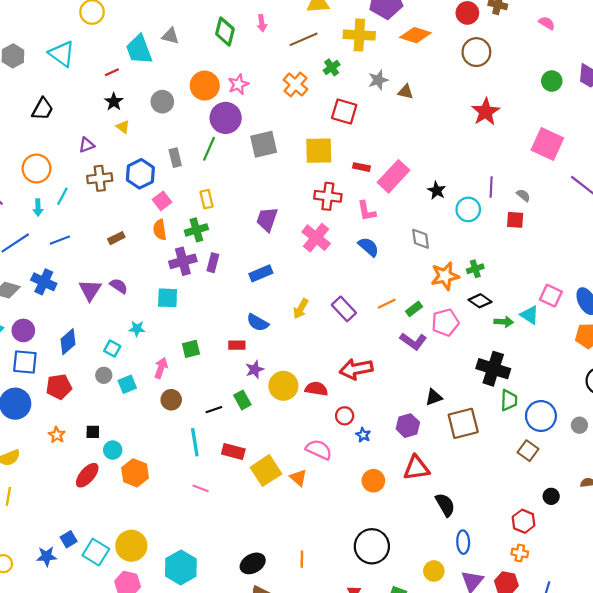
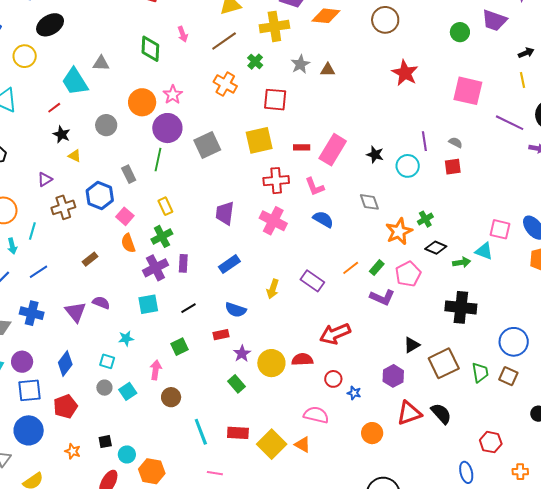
green trapezoid: (509, 400) -> (480, 373), moved
black line: (214, 410) -> (189, 308), moved
black semicircle: (445, 505) -> (441, 414), moved
red hexagon: (524, 521) -> (491, 442), moved

